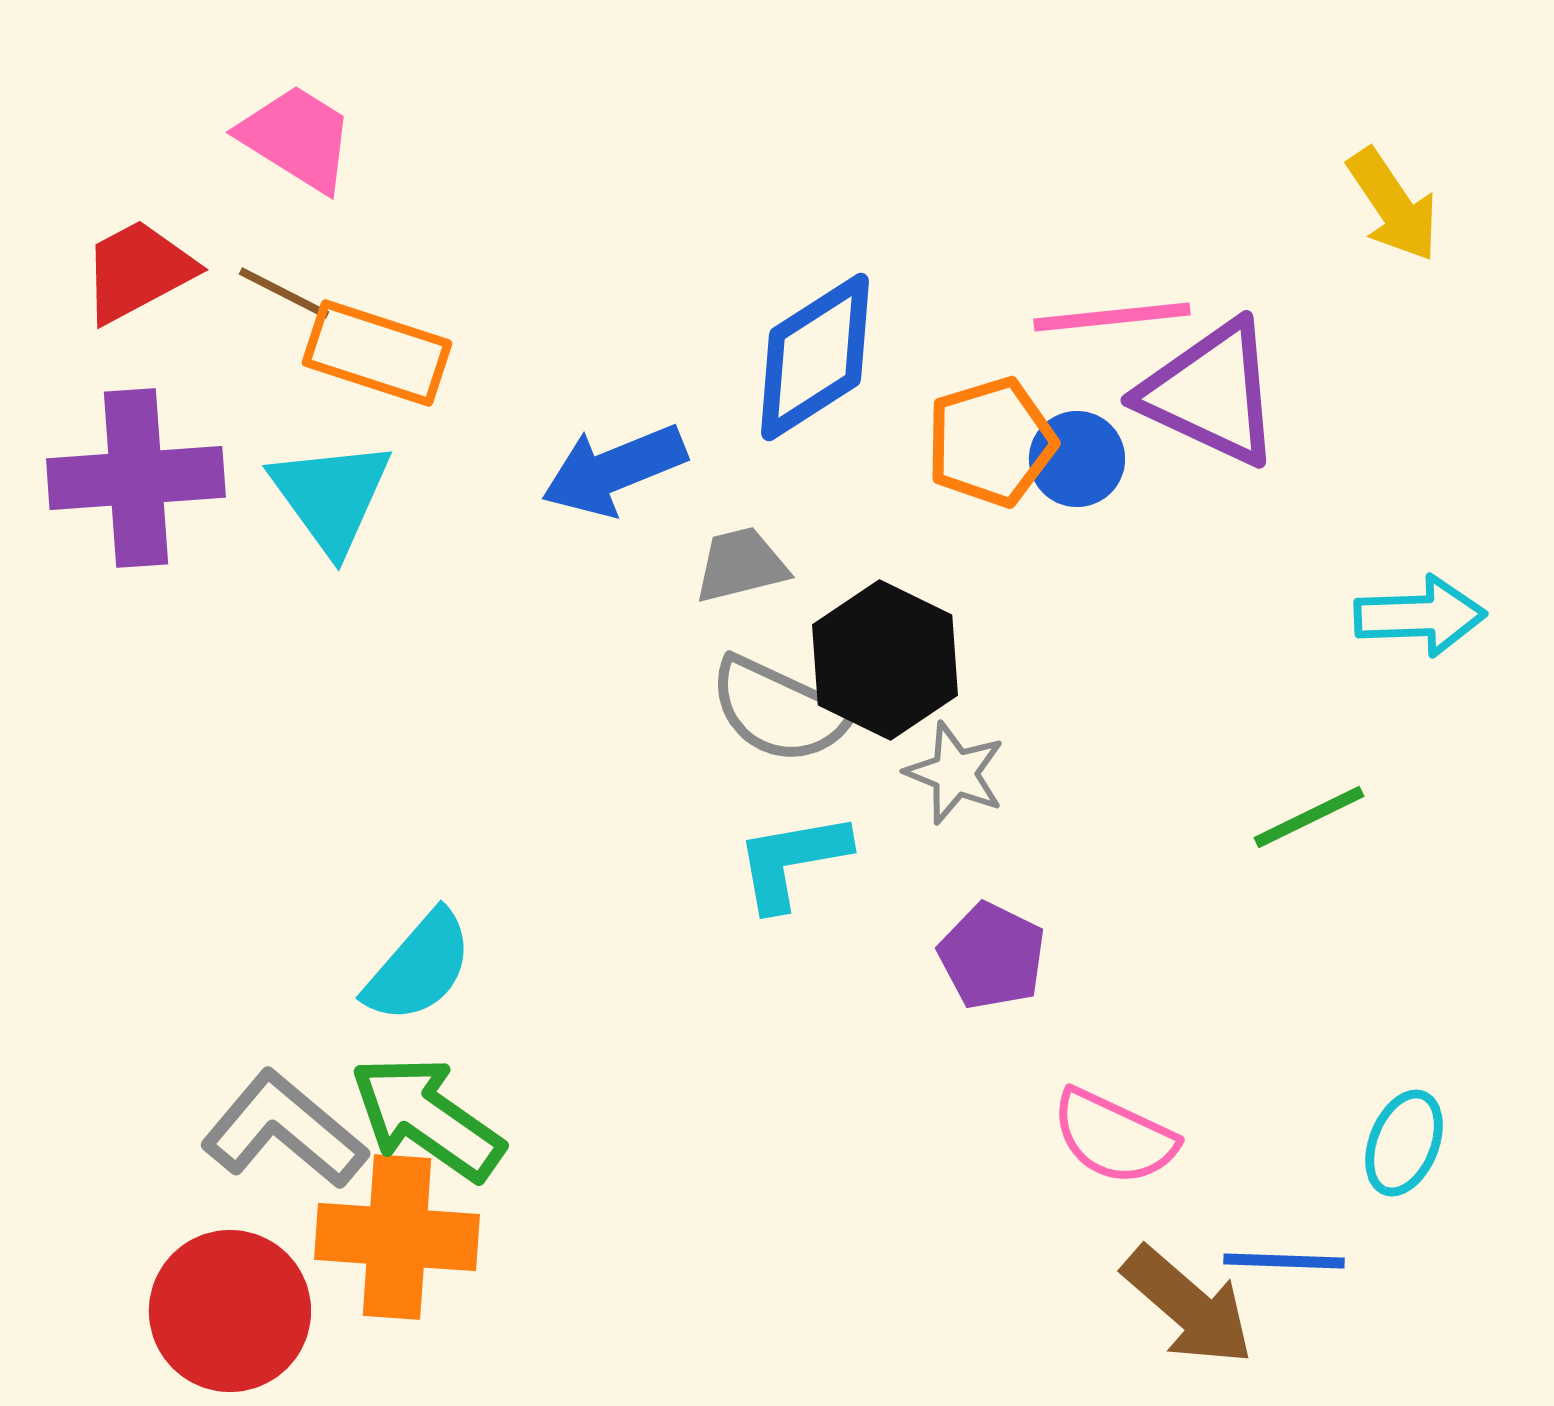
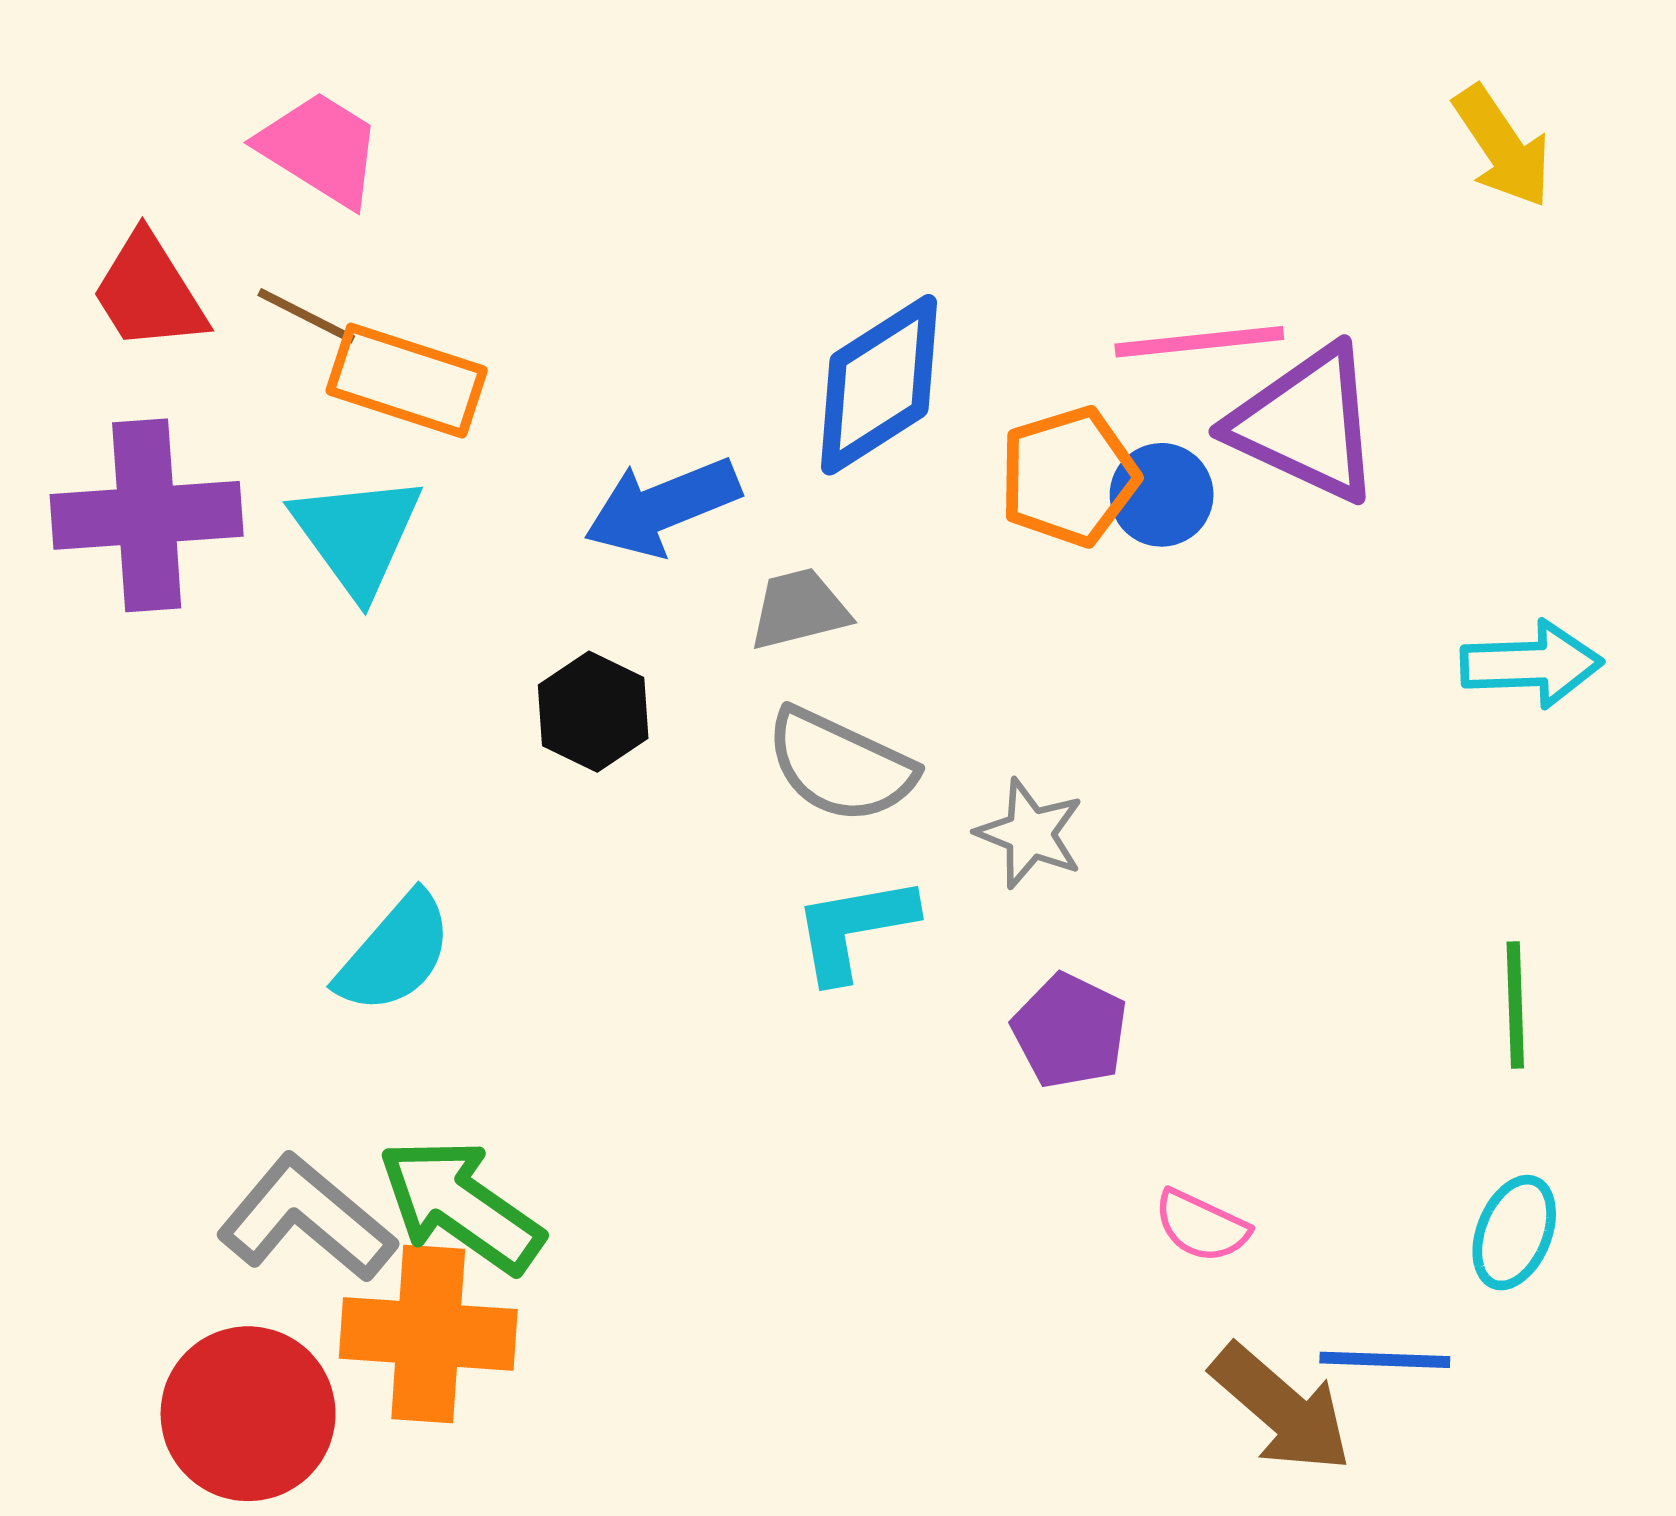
yellow arrow: (1393, 205) -> (1502, 146), moved
red trapezoid: (138, 271) -> (149, 292), turned -94
black hexagon: (885, 660) -> (593, 712), moved, size x0.7
green line: (1309, 817) -> (1515, 1005), moved, turned -66
cyan semicircle: (419, 967) -> (395, 953), moved
pink semicircle: (1114, 1137) -> (1201, 1226), size x0.7

